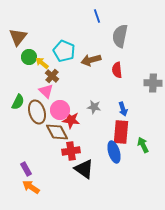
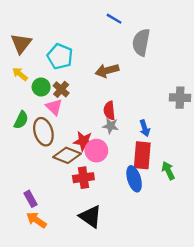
blue line: (97, 16) -> (114, 19), turned -40
cyan pentagon: (64, 51) -> (60, 56), moved
green circle: (29, 57) -> (41, 87), moved
yellow arrow: (42, 63) -> (20, 74), moved
red semicircle: (117, 70) -> (109, 111), moved
pink circle: (60, 110) -> (96, 151), moved
brown diamond: (57, 132) -> (67, 155), turned -40
black triangle: (84, 169) -> (91, 216), moved

